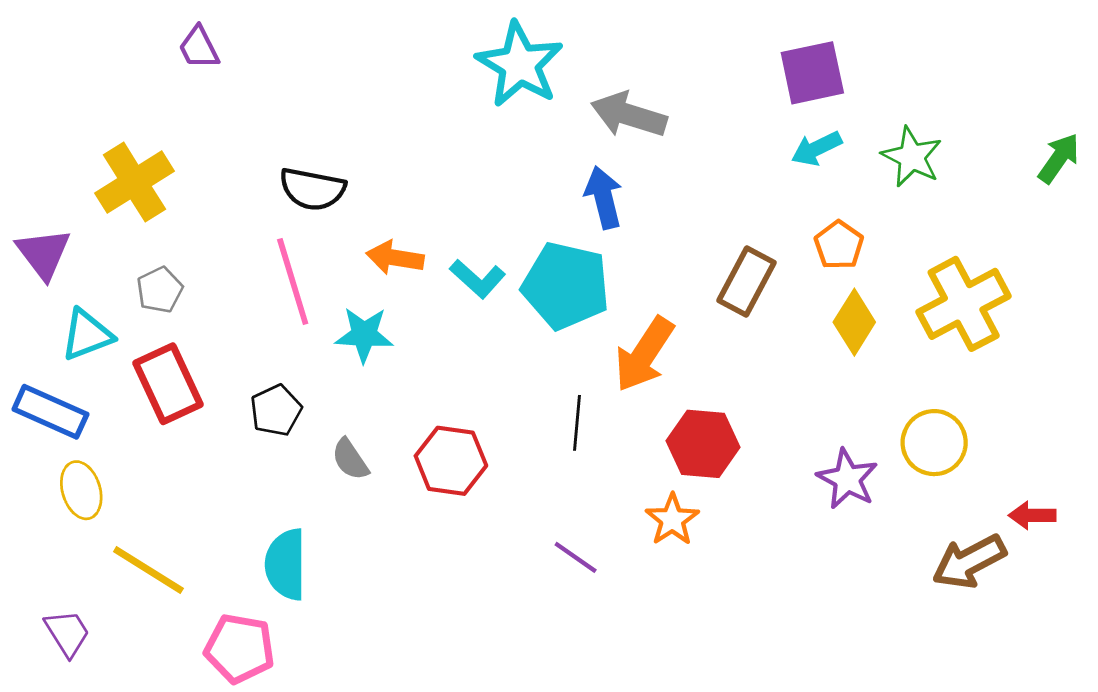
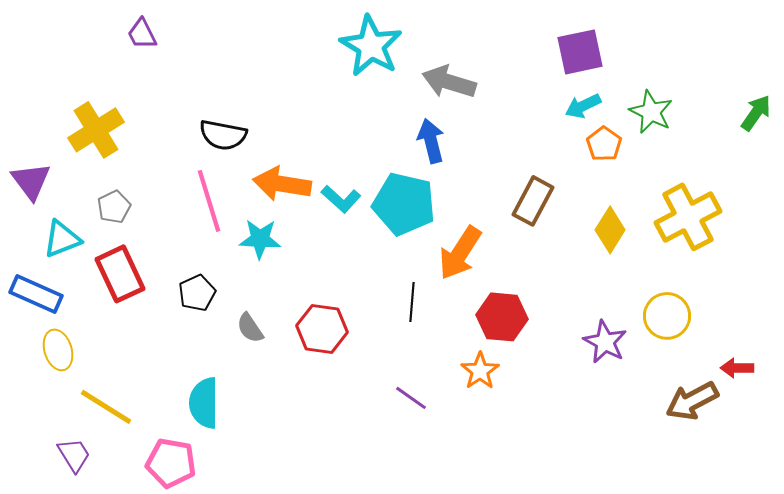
orange pentagon: (839, 245) -> (604, 144), moved
orange arrow: (395, 258) -> (282, 184), size x1.4
purple trapezoid: (67, 633) -> (74, 455), moved

